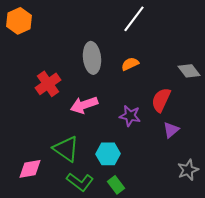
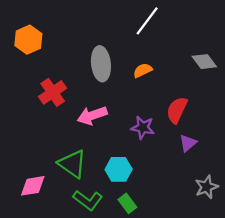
orange hexagon: (19, 21) -> (28, 40), moved
gray diamond: (189, 71) -> (204, 62), moved

